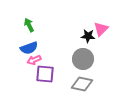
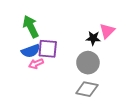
green arrow: (29, 25) -> (31, 27), size x1.5
purple square: (45, 74) -> (48, 49), moved

